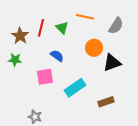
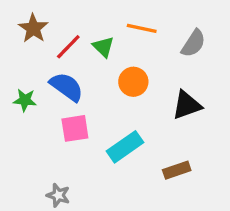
red line: (41, 28) -> (68, 47), turned 30
brown star: (20, 36) -> (33, 28), moved
orange circle: (94, 48) -> (133, 82), moved
blue semicircle: (57, 56) -> (67, 87), moved, size x1.5

